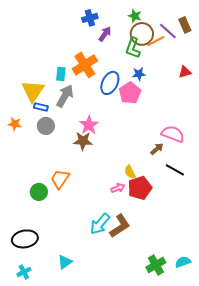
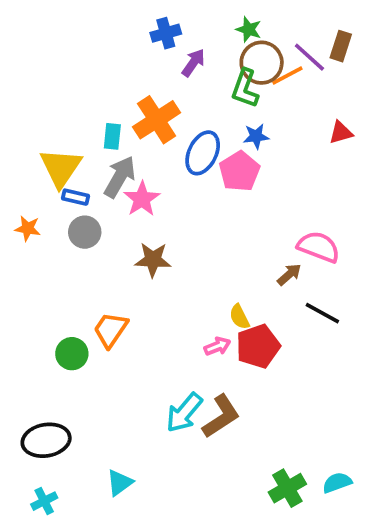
brown rectangle: (185, 25) -> (341, 46), turned 42
pink star: (89, 125) -> (142, 199), moved

